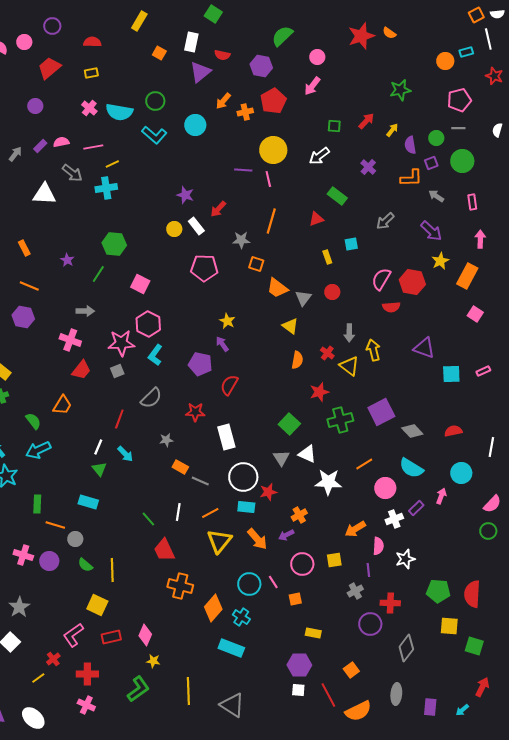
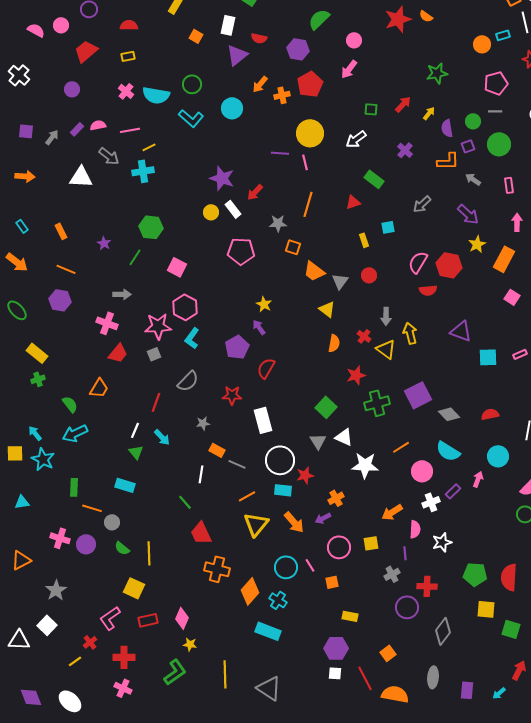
purple star: (185, 195) -> (222, 178), size x1.4
purple pentagon: (200, 364) -> (237, 347), turned 30
white line: (178, 512) -> (201, 474), moved
orange semicircle: (358, 711) -> (395, 694), turned -144

